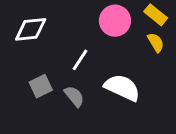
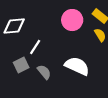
white line: (80, 60) -> (35, 47), moved

